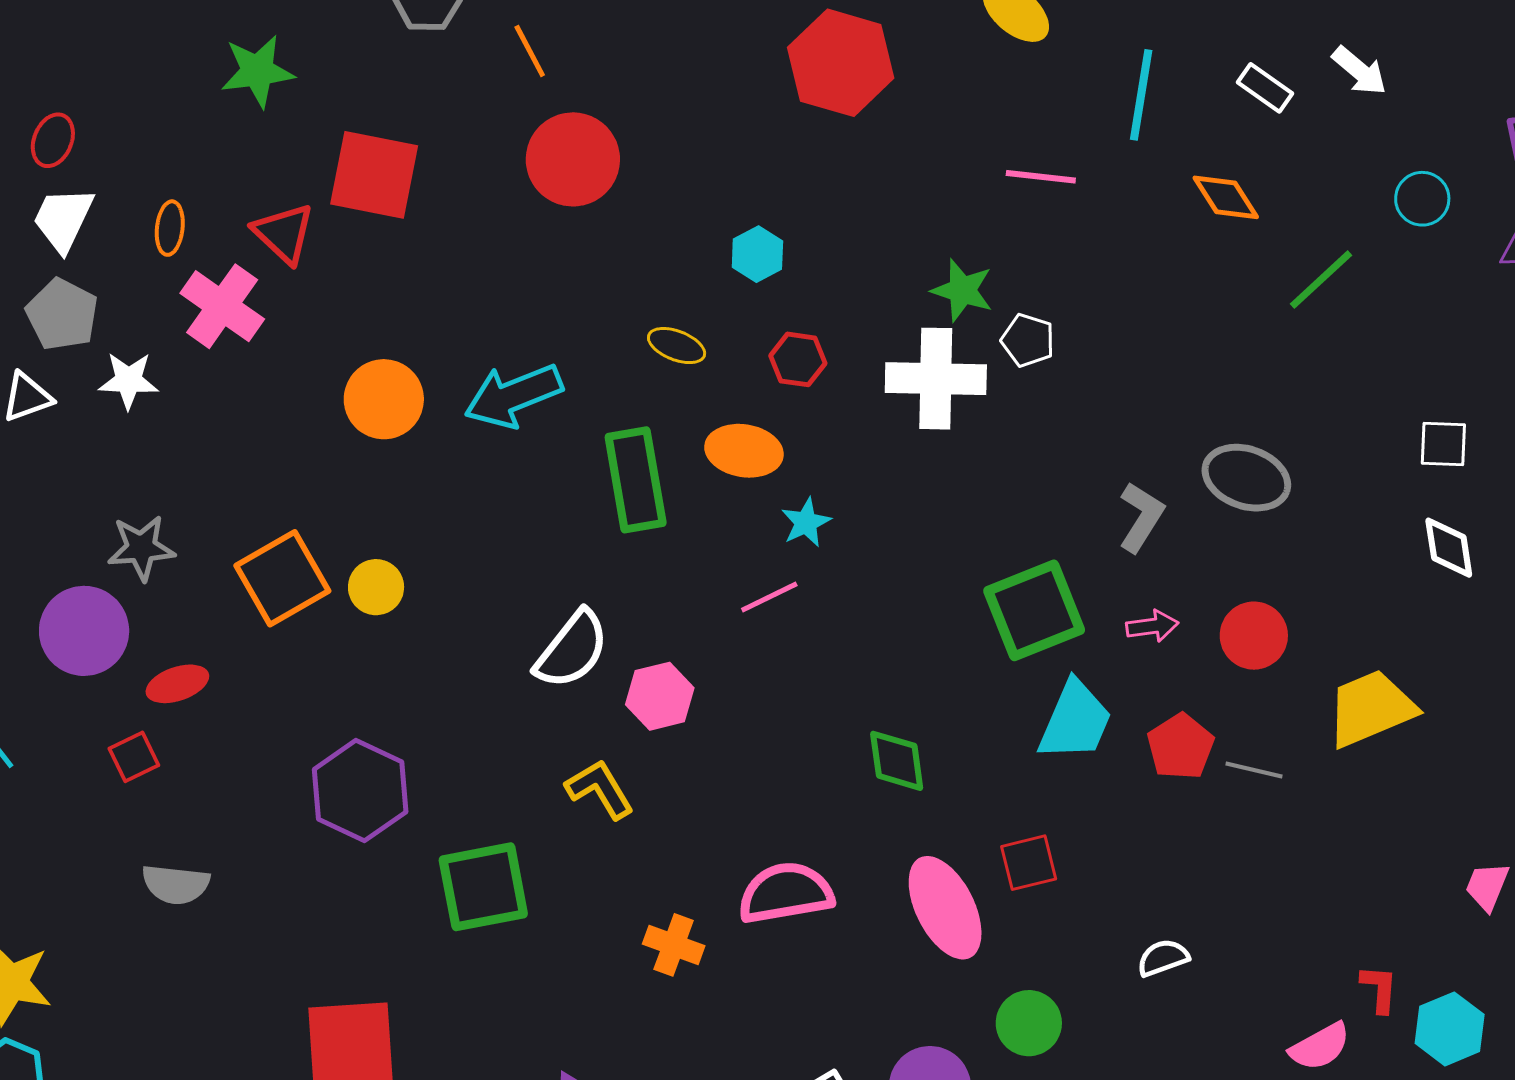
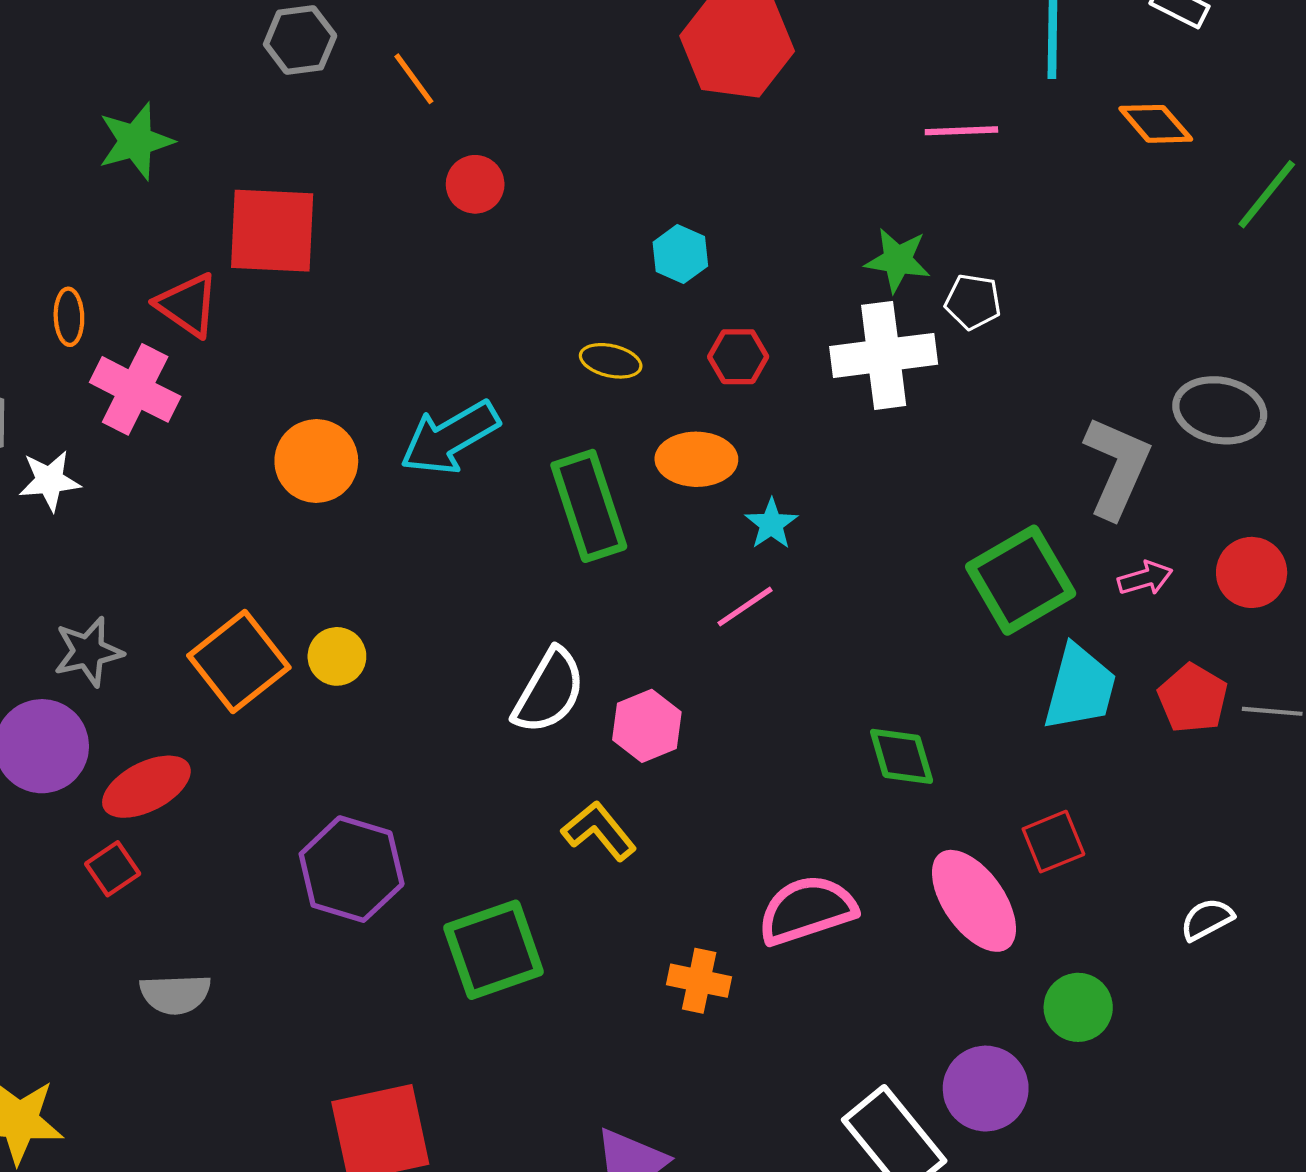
red circle: (573, 159) -> (475, 184), size x0.6
gray L-shape: (1141, 517) -> (1117, 467), size x1.4
red ellipse: (177, 684) -> (146, 787), size x1.4

